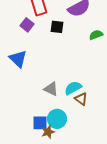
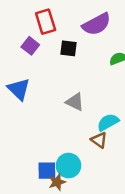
cyan semicircle: (73, 88) -> (108, 122), moved
gray triangle: (51, 89) -> (75, 102), moved

